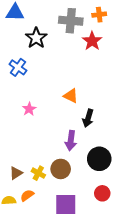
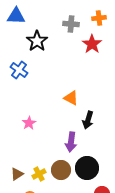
gray cross: (71, 21) -> (71, 24), size x0.7
pink star: (29, 109) -> (29, 123), moved
black circle: (99, 159) -> (87, 168), moved
yellow cross: (38, 173) -> (39, 174), turned 32

